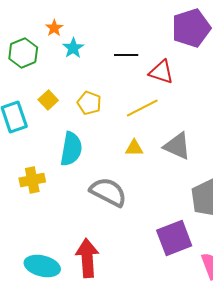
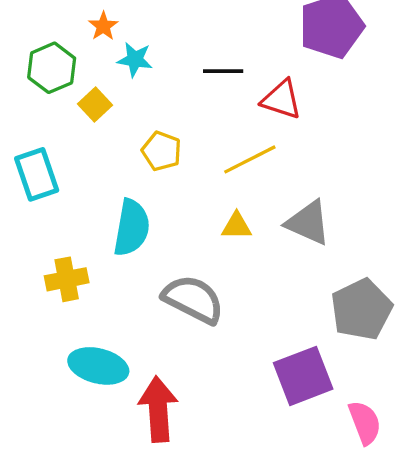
cyan star: (73, 48) -> (135, 59), turned -30
yellow square: (48, 100) -> (95, 104), moved
cyan ellipse: (42, 266) -> (98, 366), moved

